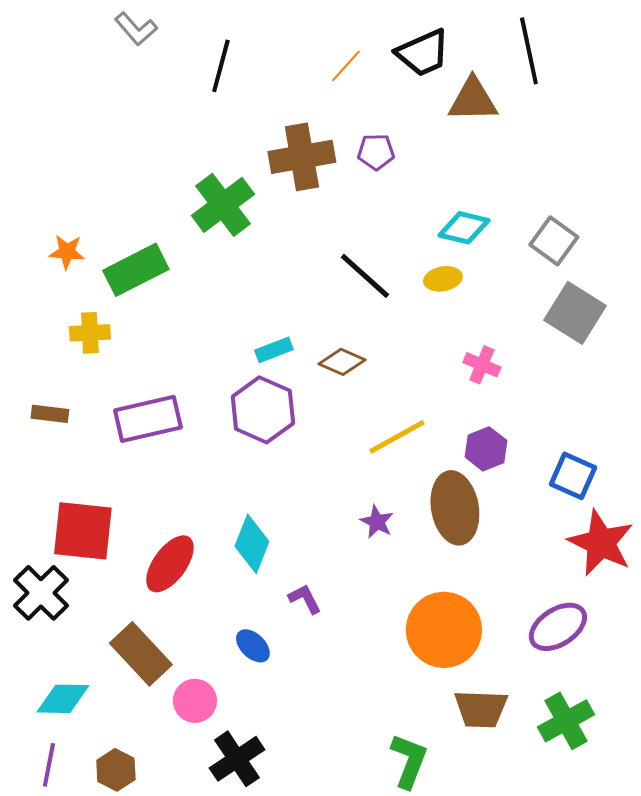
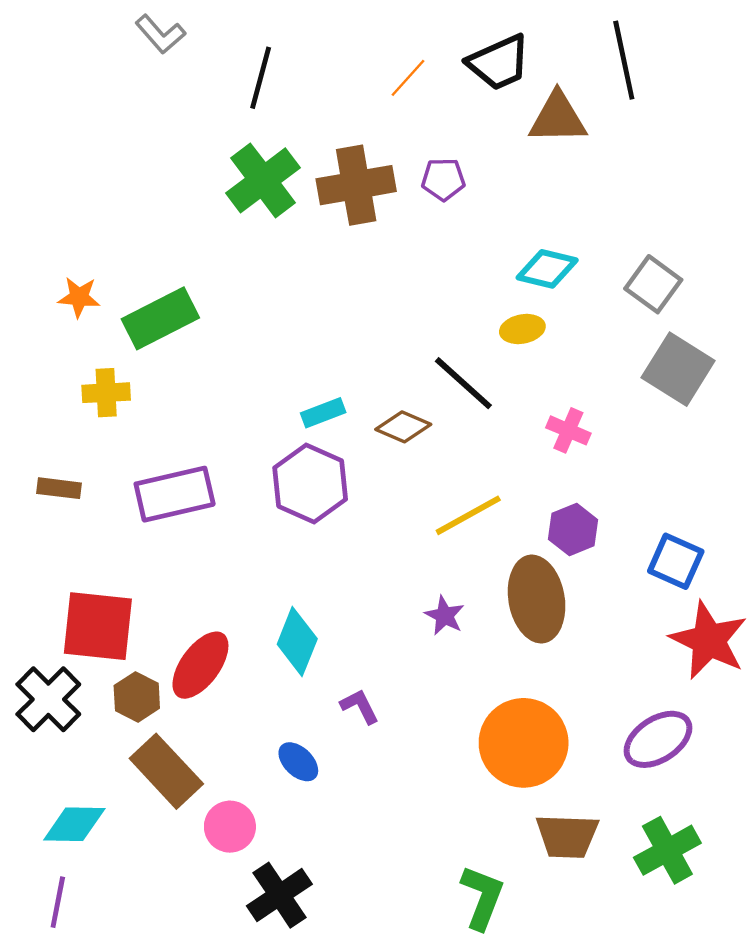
green cross: (223, 205) -> (263, 180), moved
black line: (365, 276) -> (463, 383), moved
brown hexagon: (116, 770) -> (137, 697), moved

